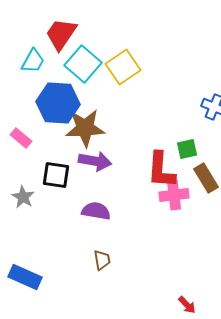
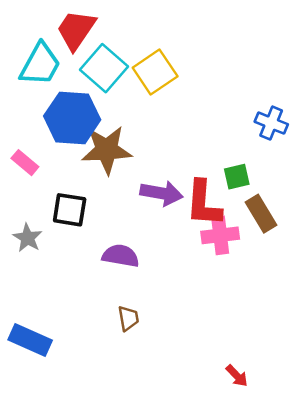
cyan trapezoid: (33, 61) -> (40, 64), size x1.4
purple arrow: (95, 161) -> (161, 193), moved

